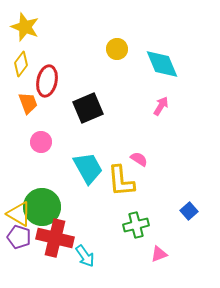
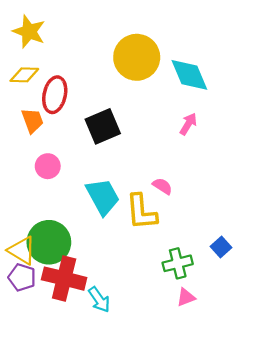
yellow circle: (117, 49) -> (137, 57), size x1.8
yellow diamond: (21, 64) -> (24, 75), turned 55
green cross: (136, 225) -> (178, 263), moved

